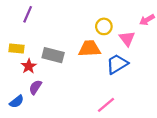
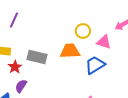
pink triangle: (127, 39) -> (104, 42), turned -35

